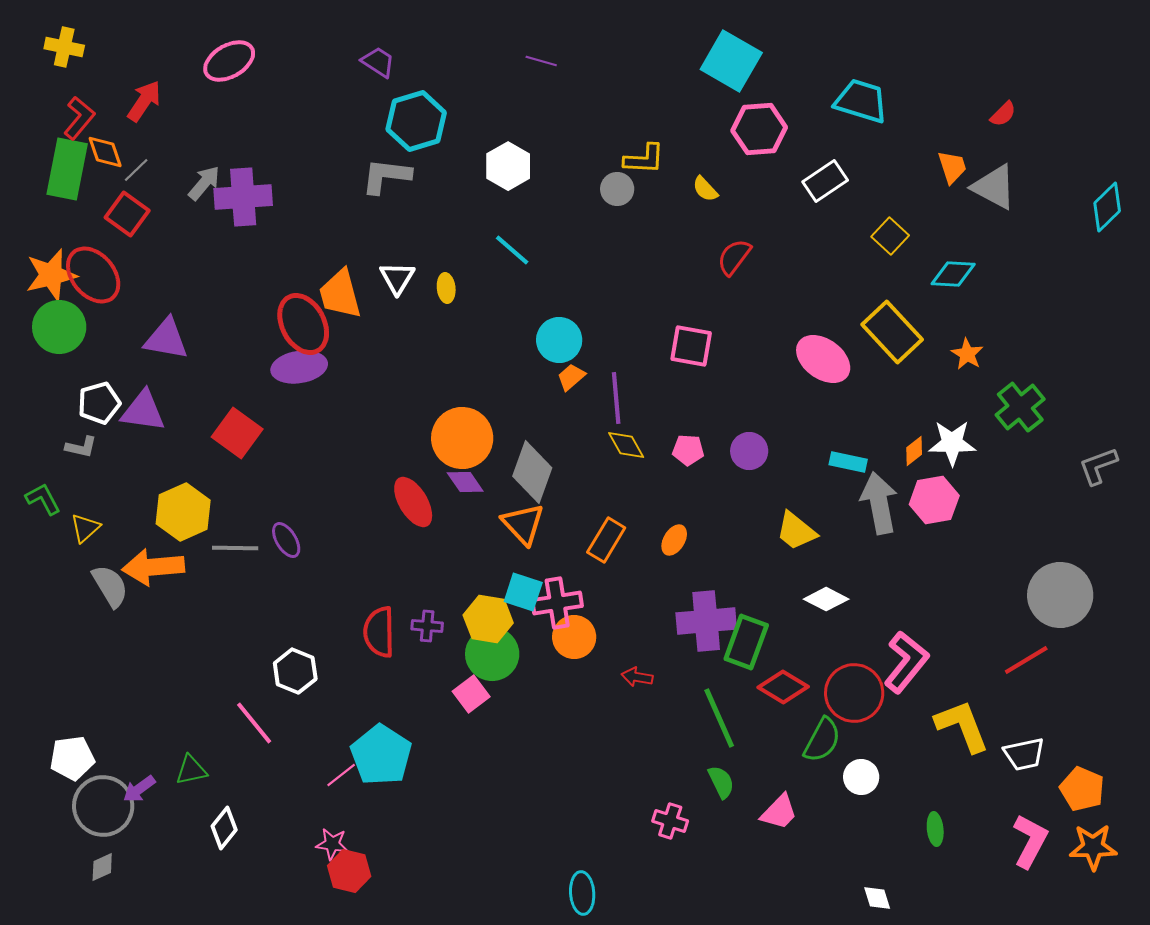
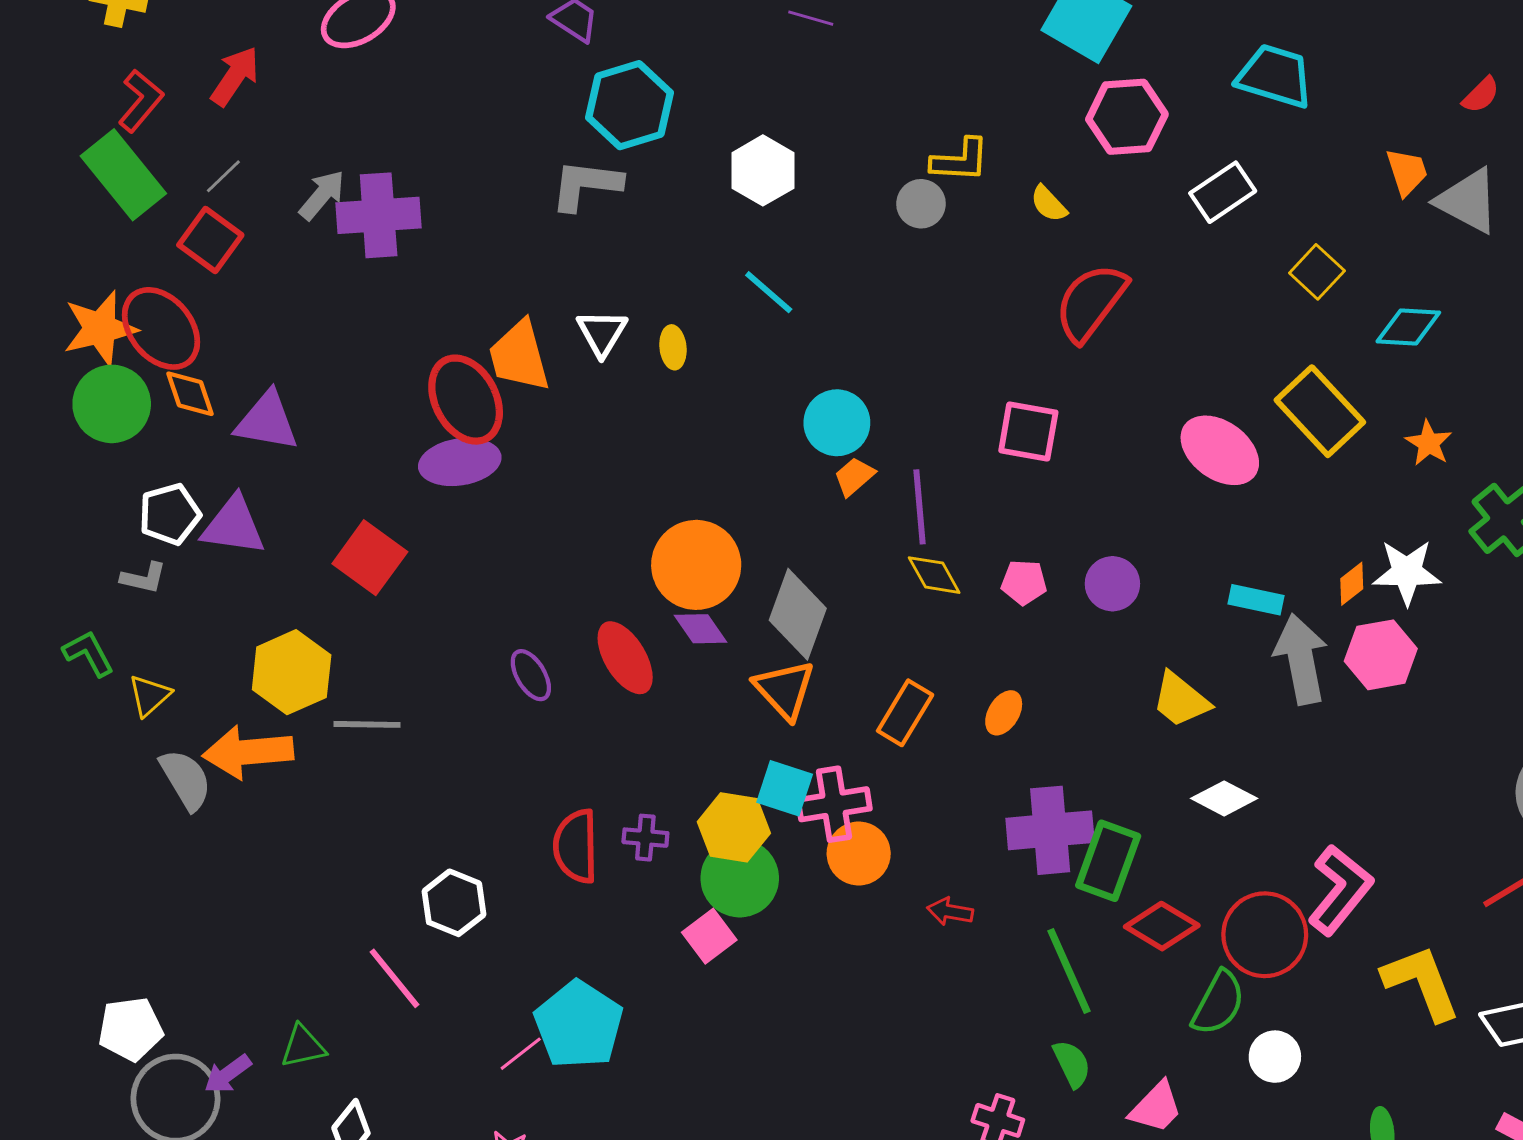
orange diamond: (105, 152) -> (190, 394), moved
green rectangle: (67, 169) -> (123, 175), turned -50
red semicircle: (734, 257) -> (1091, 302), size x1.5
purple ellipse: (286, 540) -> (531, 675), moved

